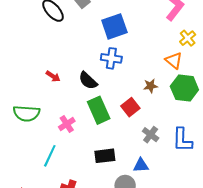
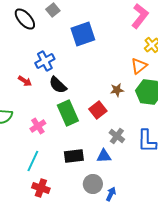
blue cross: (111, 58) -> (45, 61), moved, turned -36
orange triangle: (174, 60) -> (139, 66), turned 42
cyan line: (50, 156) -> (33, 161), moved
blue triangle: (141, 165) -> (104, 156), moved

